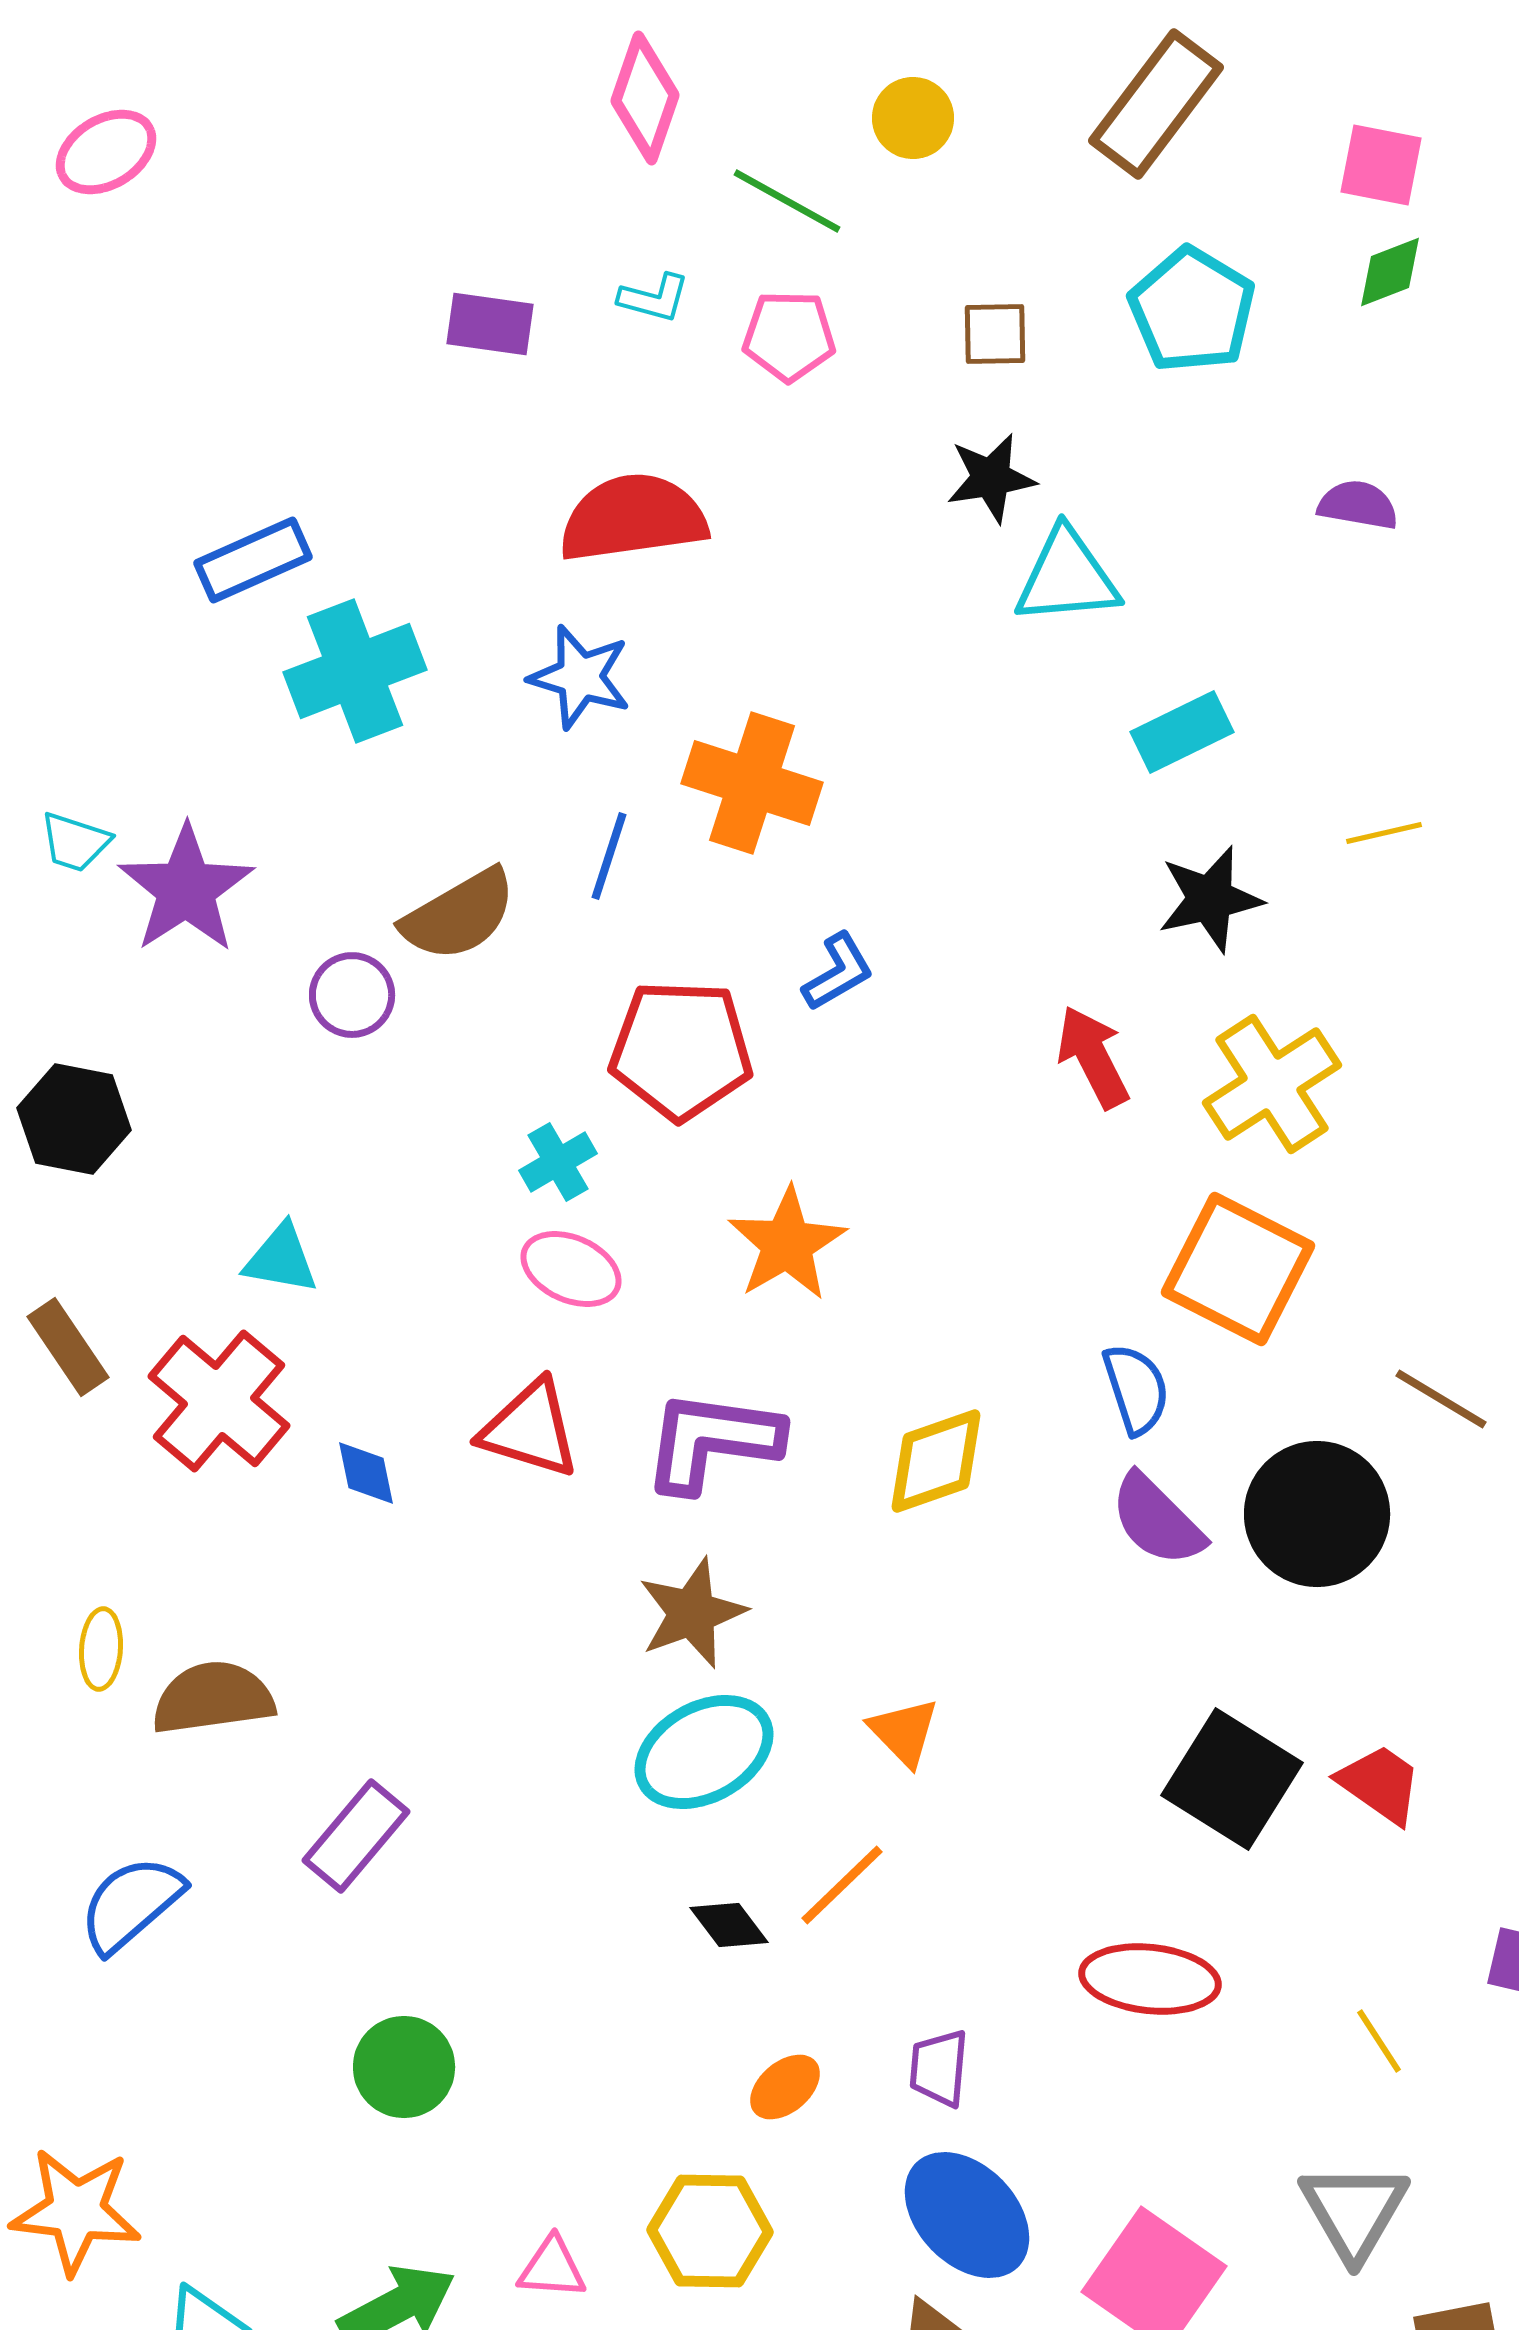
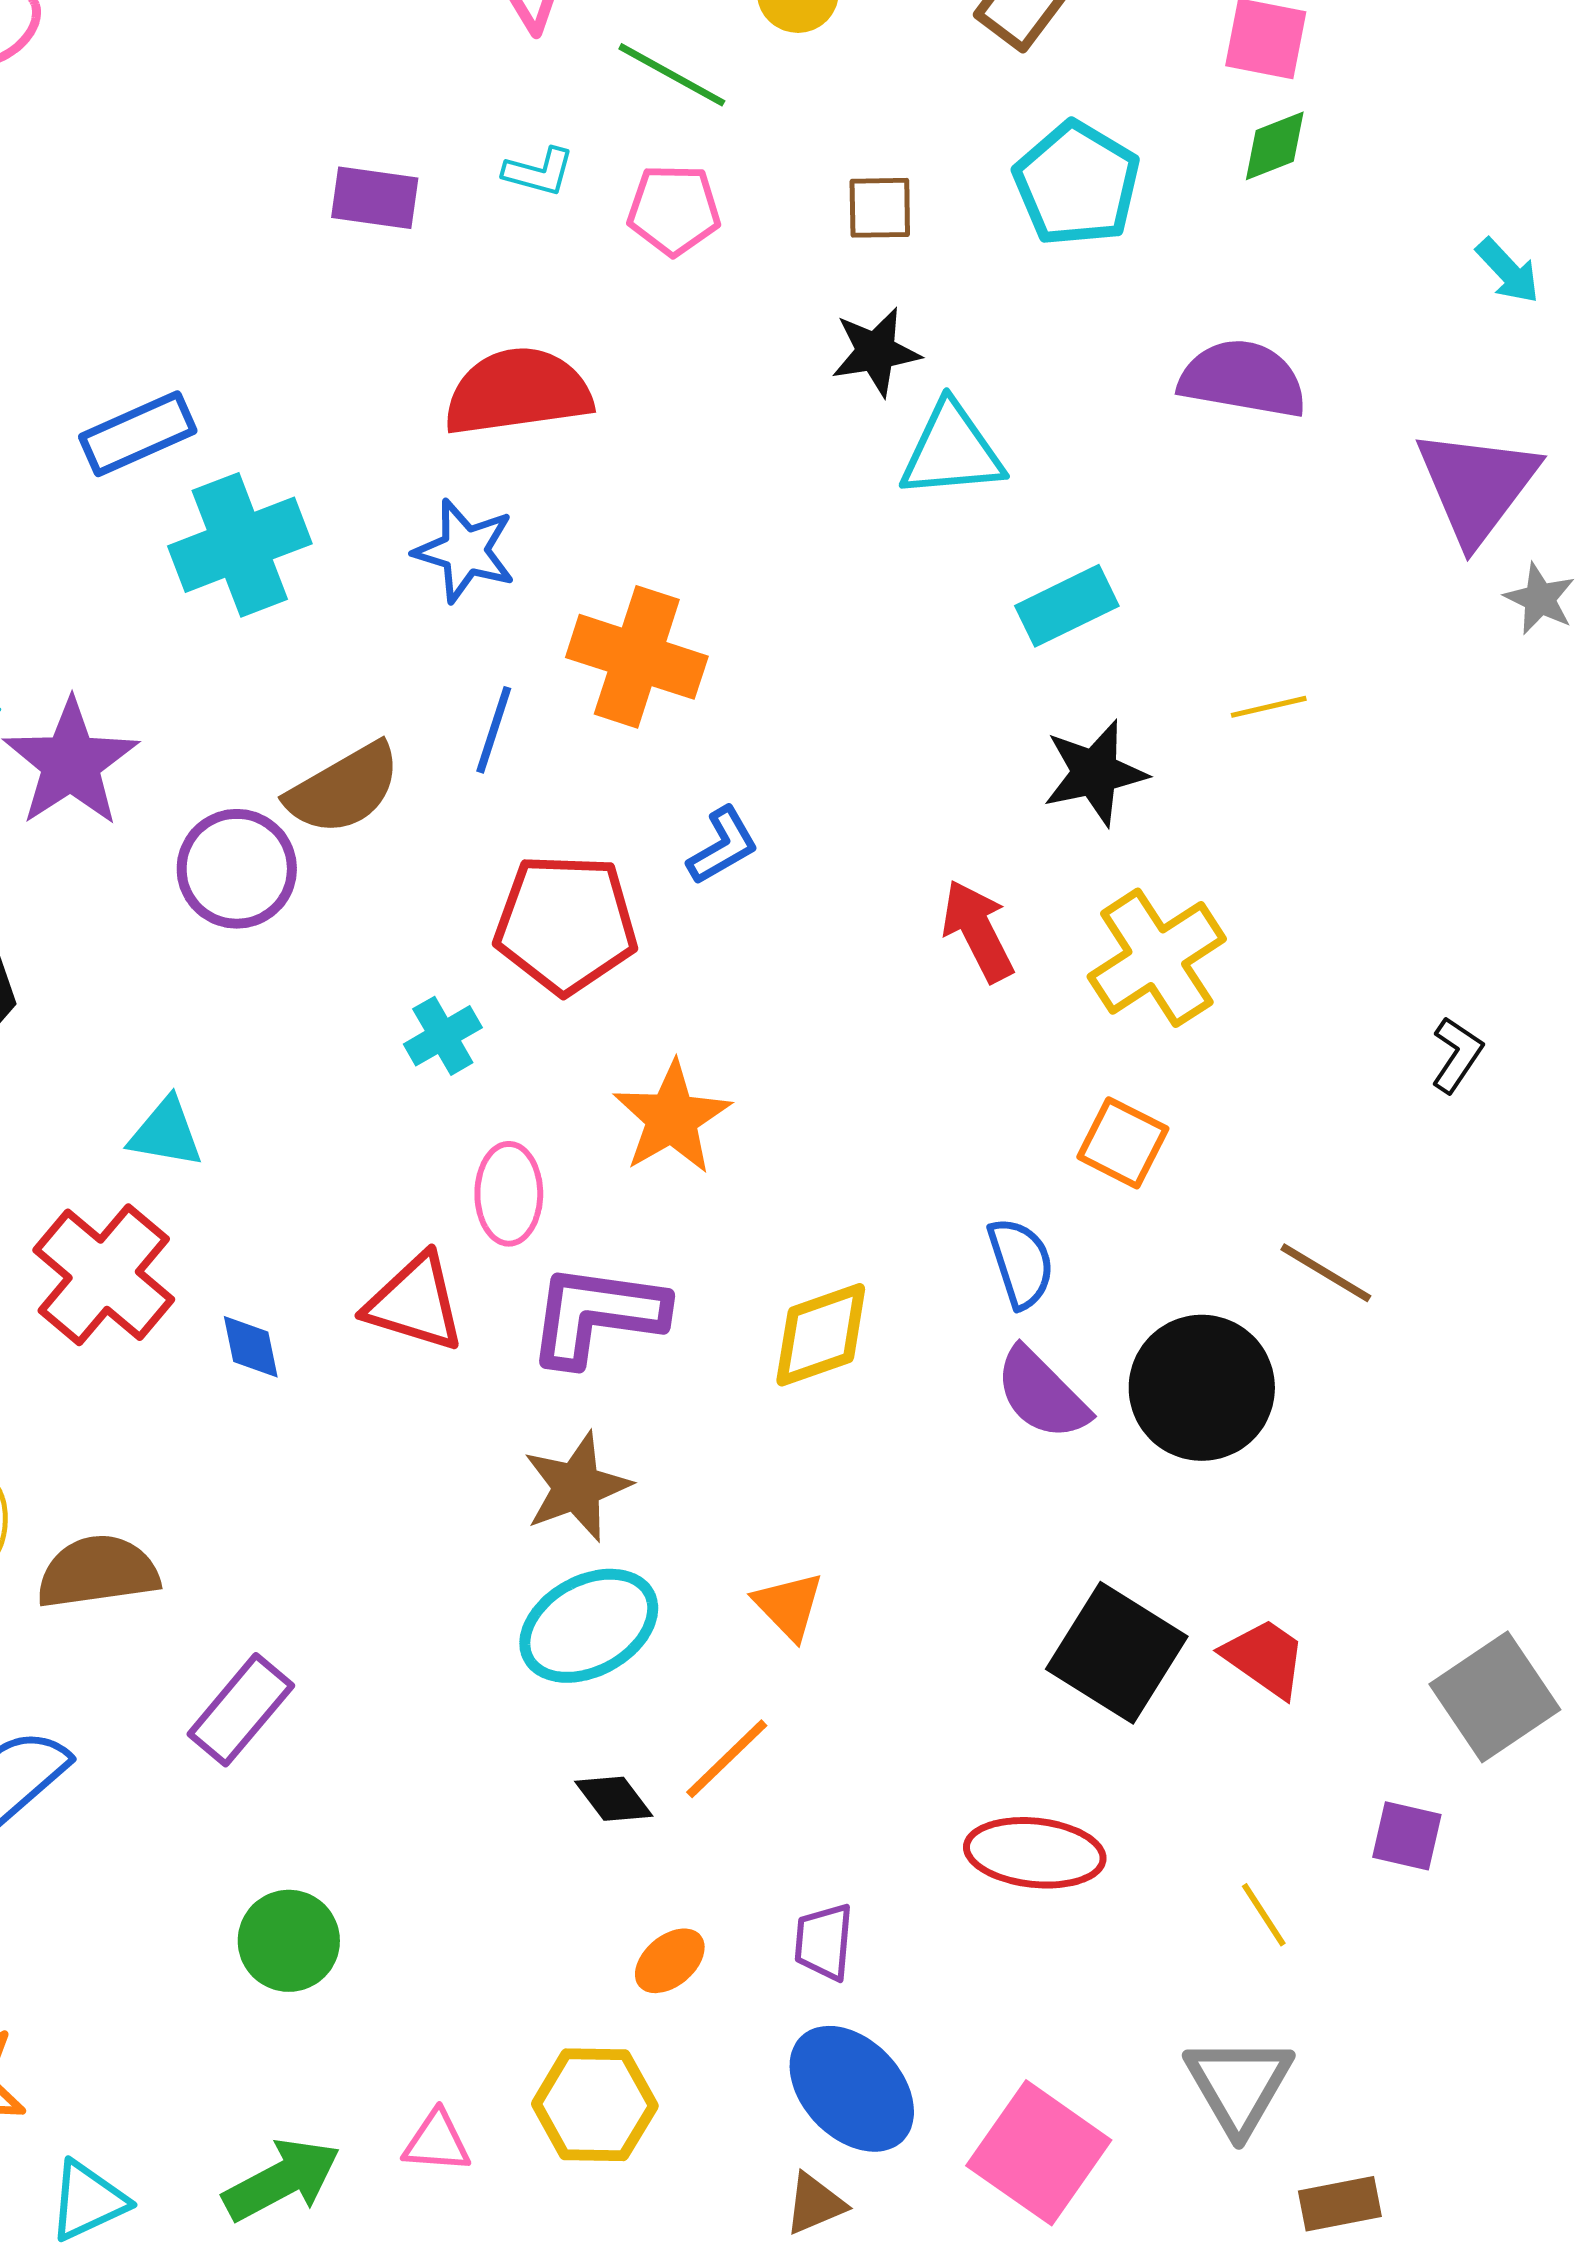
purple semicircle: (1358, 505) -> (1243, 379), size x1.6
purple circle: (352, 995) -> (237, 869), size x1.4
pink ellipse: (571, 1269) -> (509, 1194), moved, turned 66
orange square: (1238, 1269) -> (1123, 1143), size x0.6

